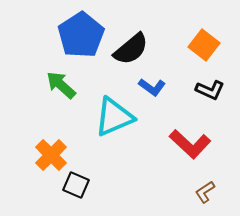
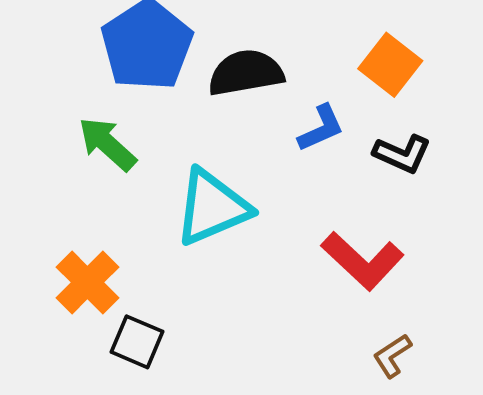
black semicircle: (131, 49) -> (246, 73), turned -150
blue L-shape: (152, 87) -> (321, 128), moved, turned -60

